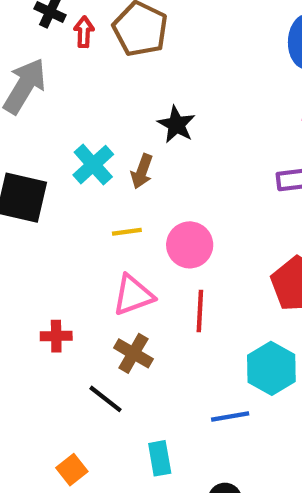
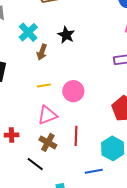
cyan cross: (93, 165) -> (28, 32), moved
brown arrow: (142, 171) -> (42, 52), moved
red line: (200, 311) -> (76, 136), moved

